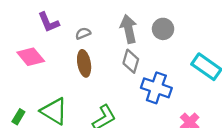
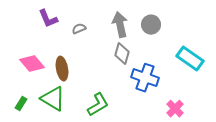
pink diamond: (31, 57) -> (32, 64), moved
brown ellipse: (84, 63) -> (62, 69), moved

